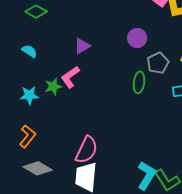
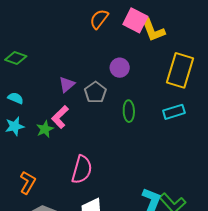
gray pentagon: (158, 63) -> (95, 92), moved
cyan star: (29, 95) -> (15, 126), moved
pink semicircle: (87, 150) -> (82, 170), moved

